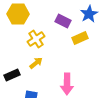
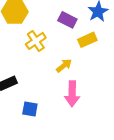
yellow arrow: (36, 63) -> (64, 66), moved

